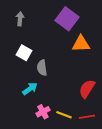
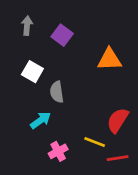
purple square: (67, 19) -> (62, 35), moved, size x0.7
yellow line: (64, 115) -> (95, 142), moved

